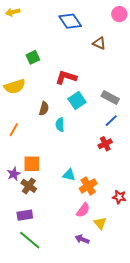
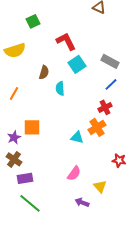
red L-shape: (66, 77) -> (66, 41), turned 45
cyan triangle: (69, 175) -> (77, 137), moved
brown cross: (29, 186) -> (14, 159), moved
orange cross: (88, 186) -> (97, 127), moved
pink semicircle: (83, 210) -> (74, 173), moved

